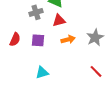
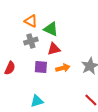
purple square: (38, 40) -> (41, 67), moved

